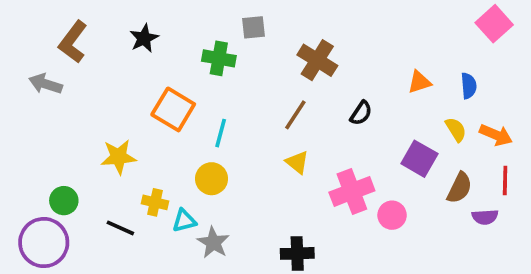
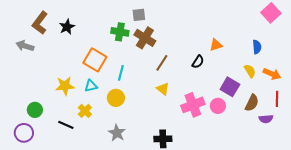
black star: (144, 38) -> (67, 27), moved
brown cross: (317, 60) -> (145, 38), moved
orange triangle: (419, 82) -> (216, 45), moved
yellow cross: (155, 202) -> (85, 111), turned 32
pink circle: (392, 215) -> (218, 106), moved
cyan triangle: (184, 221) -> (91, 86), moved
purple circle: (44, 243) -> (24, 133), size x0.7

